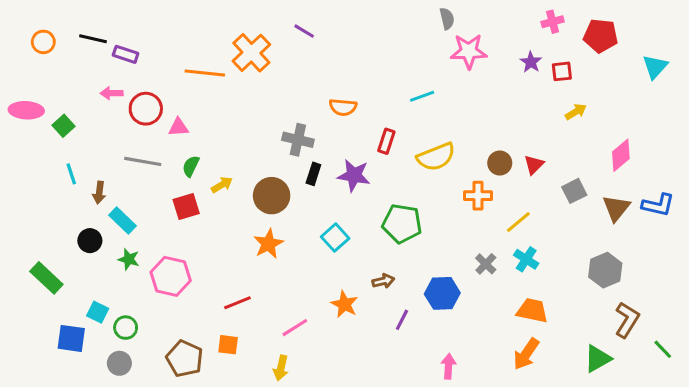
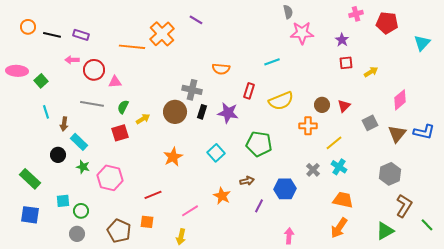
black line: (93, 39) -> (52, 35), moved
red square: (562, 71) -> (346, 63), moved
brown circle: (272, 196) -> (175, 112), moved
cyan square: (98, 312) -> (63, 201), turned -32
blue square: (71, 338) -> (30, 215), moved

